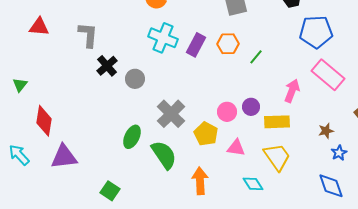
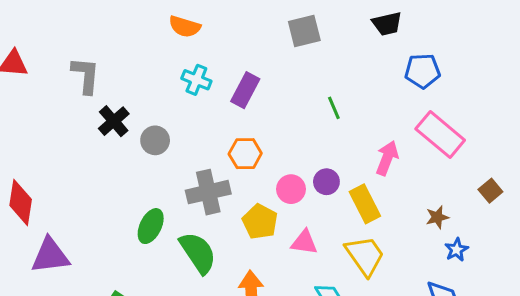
blue pentagon: (316, 32) -> (422, 71), size x0.7
cyan cross: (163, 38) -> (196, 80), size x0.7
orange hexagon: (228, 44) -> (245, 154), moved
green line: (256, 57) -> (334, 108), turned -63
gray cross: (171, 114) -> (208, 192), turned 32
yellow rectangle: (277, 122) -> (365, 204), turned 65

